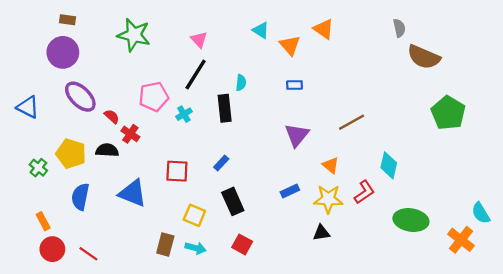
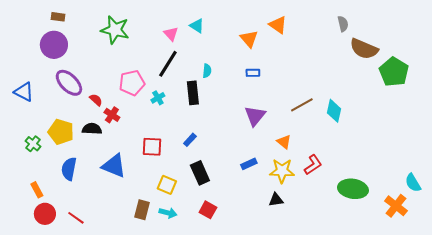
cyan triangle: (261, 30) -> (197, 26), moved
green pentagon: (448, 113) -> (394, 72), moved
cyan diamond: (389, 165) -> (334, 111), moved

